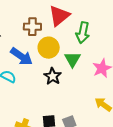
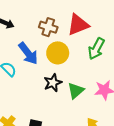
green triangle: (72, 59) -> (76, 91), moved

